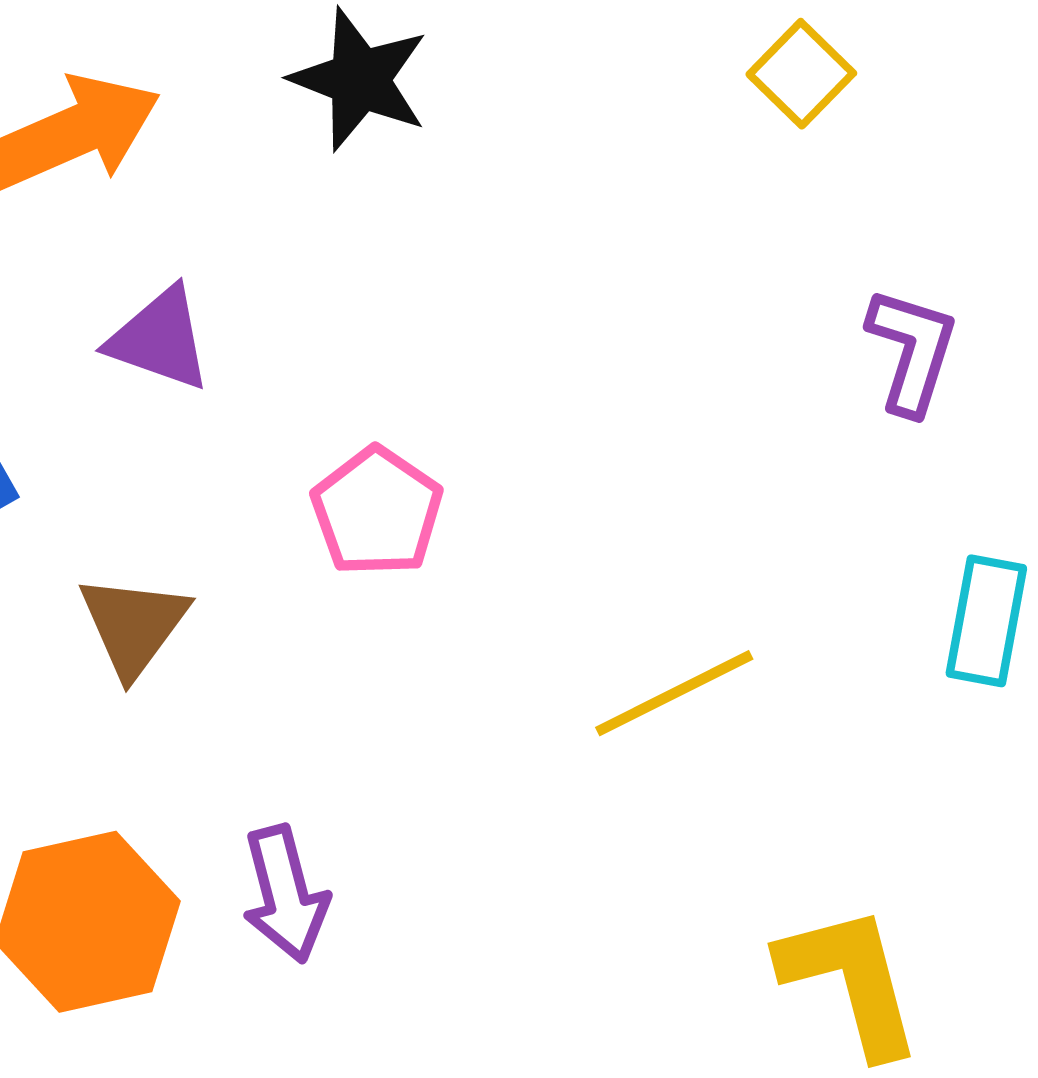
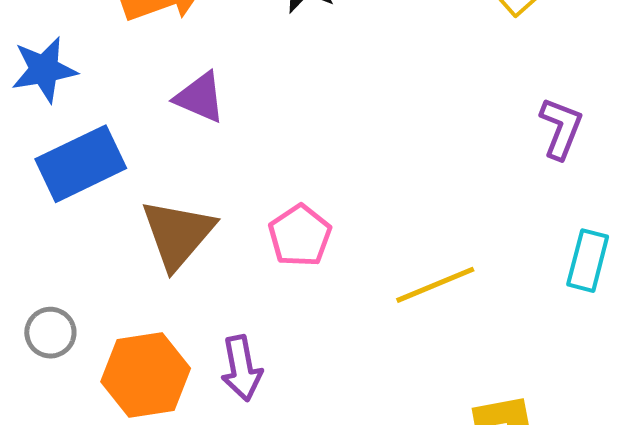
pink pentagon: (377, 512) -> (300, 236), moved
brown triangle: (134, 625) -> (178, 234), size x1.4

